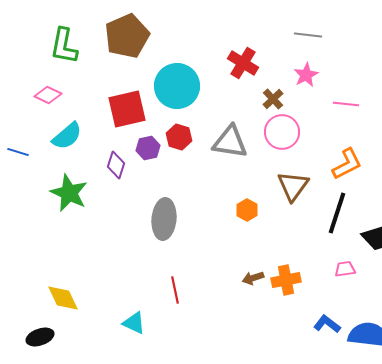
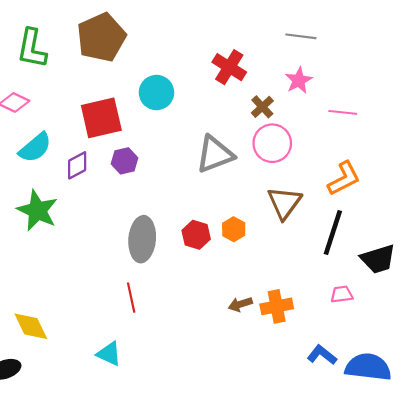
cyan circle: (177, 86) -> (156, 93), size x0.7
red hexagon: (179, 137) -> (196, 235), moved
gray triangle: (230, 142) -> (215, 154), turned -30
purple diamond: (116, 165) -> (77, 165), moved, turned 44
red line: (175, 290) -> (131, 298), moved

